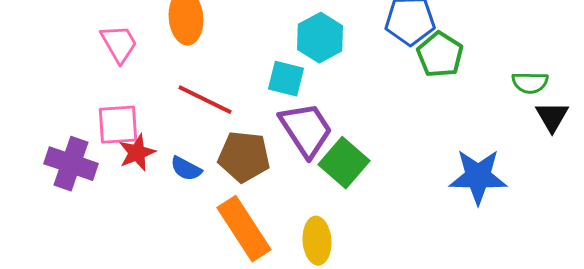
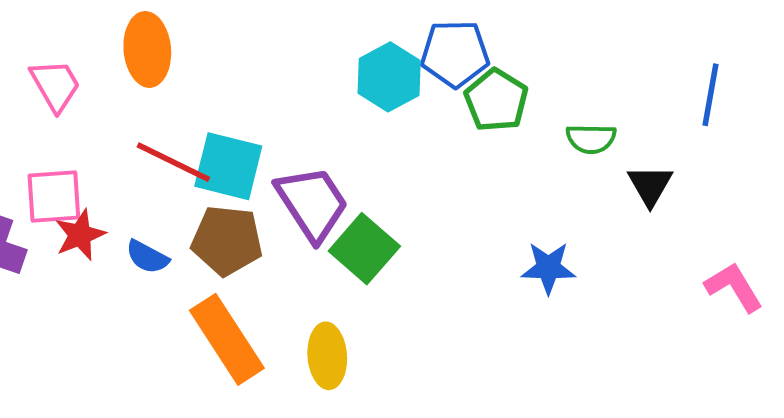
cyan hexagon: (320, 38) -> (389, 77), moved
cyan square: (286, 79) -> (228, 166), moved, size x1.4
green semicircle: (530, 83) -> (591, 139), moved
blue star: (478, 177) -> (548, 268), size x0.7

